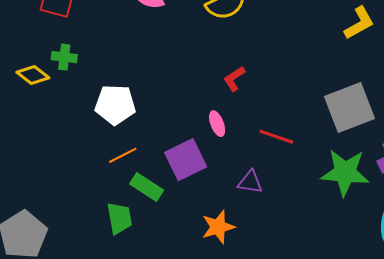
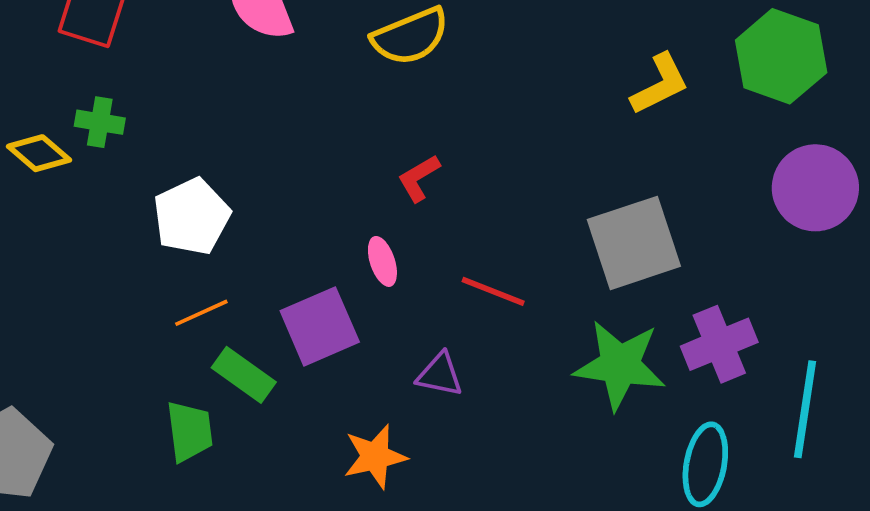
white pentagon: (115, 105) -> (192, 217), turned -30

